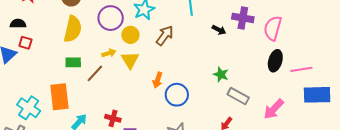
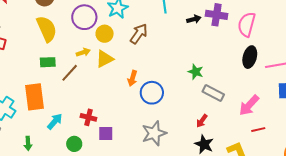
yellow semicircle: (73, 29) -> (47, 29), turned -36
black arrow: (219, 30) -> (194, 19), moved, turned -40
yellow triangle: (130, 60) -> (105, 59), turned 36

